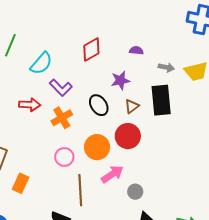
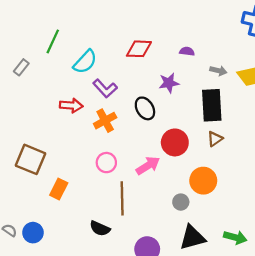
red diamond: (91, 50) -> (139, 49), turned 30
brown triangle: (132, 106) -> (215, 139), moved
orange circle: (97, 147) -> (203, 181), moved
pink arrow: (112, 174) -> (148, 166), moved

